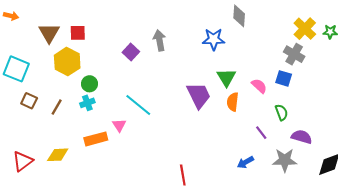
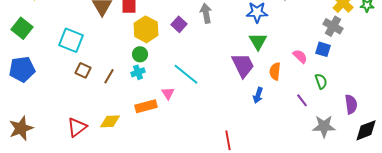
yellow hexagon: (67, 62) -> (146, 29), moved
green triangle: (226, 77) -> (258, 41), moved
purple semicircle: (302, 137) -> (351, 104), moved, turned 66
blue arrow: (245, 162) -> (258, 95), moved, turned -42

